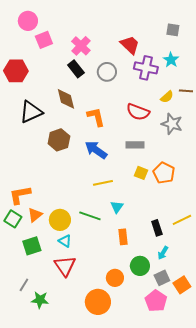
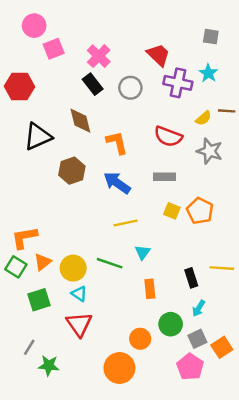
yellow line: (182, 220) -> (222, 268), turned 30

